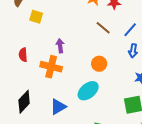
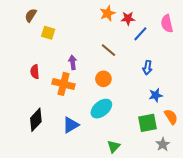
brown line: (103, 28) -> (109, 50), moved
blue line: (130, 30) -> (140, 34), moved
orange circle: (99, 64) -> (103, 79), moved

